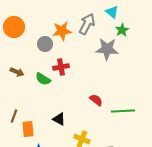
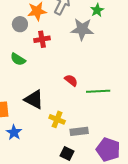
red cross: (61, 67) -> (42, 39), moved
black triangle: (59, 119) -> (34, 99), size x1.5

